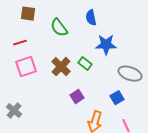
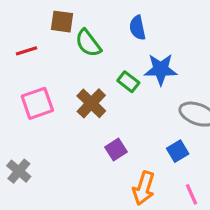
brown square: (28, 14) -> (62, 22), moved
red line: (20, 43) -> (27, 51), moved
green rectangle: (85, 64) -> (128, 82), moved

